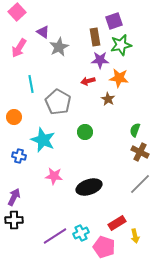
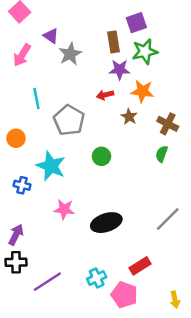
brown cross: (140, 152) -> (168, 124), moved
purple line: (55, 236) -> (47, 282), moved
yellow arrow: (135, 236) -> (175, 300), moved

